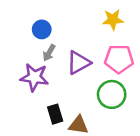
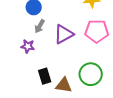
purple star: (34, 77) -> (28, 46), size x0.6
green circle: (112, 94) -> (91, 74), moved

